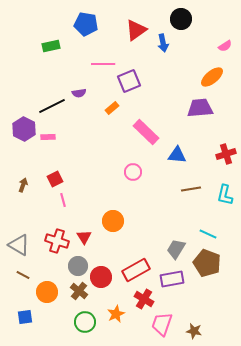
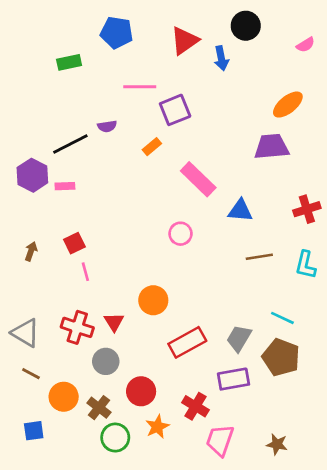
pink semicircle: (225, 46) -> (306, 45), moved
red rectangle: (136, 270) -> (187, 342), moved
red circle: (101, 277) -> (141, 391), moved
brown cross: (79, 291) -> (99, 408), moved
brown star: (194, 331) -> (277, 444), moved

